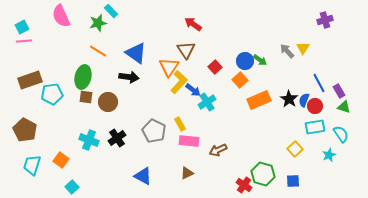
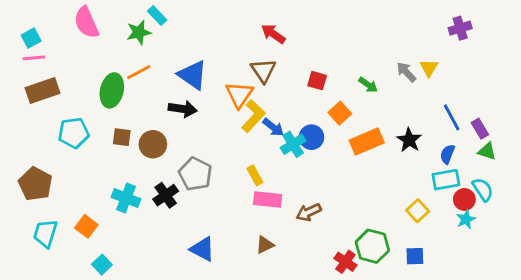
orange line: (98, 51) -> (139, 72), turned -60
blue circle: (245, 61) -> (311, 137), moved
red square: (215, 67) -> (317, 81), moved, turned -32
green ellipse: (83, 77) -> (112, 90), moved
brown rectangle: (30, 80) -> (42, 90), moved
blue semicircle: (304, 100) -> (447, 154), moved
red circle: (315, 106) -> (464, 199), moved
gray pentagon: (154, 131) -> (195, 174), moved

